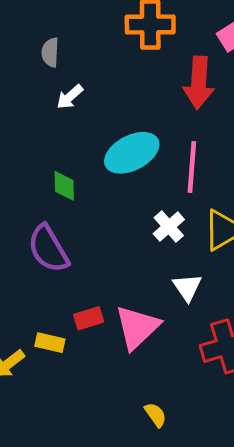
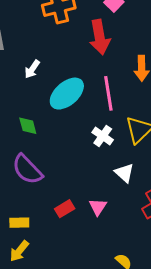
white arrow: (70, 97) -> (32, 69), moved
pink triangle: (137, 327) -> (98, 207), size x0.6
yellow rectangle: (50, 343) -> (19, 223), moved

